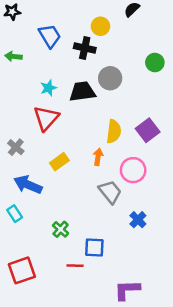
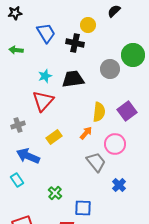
green circle: (155, 63) -> (133, 55), size x1.5
gray circle: (110, 78) -> (110, 69), moved
gray cross: (16, 147) -> (18, 125), turned 32
orange arrow: (98, 157) -> (86, 133), turned 32

